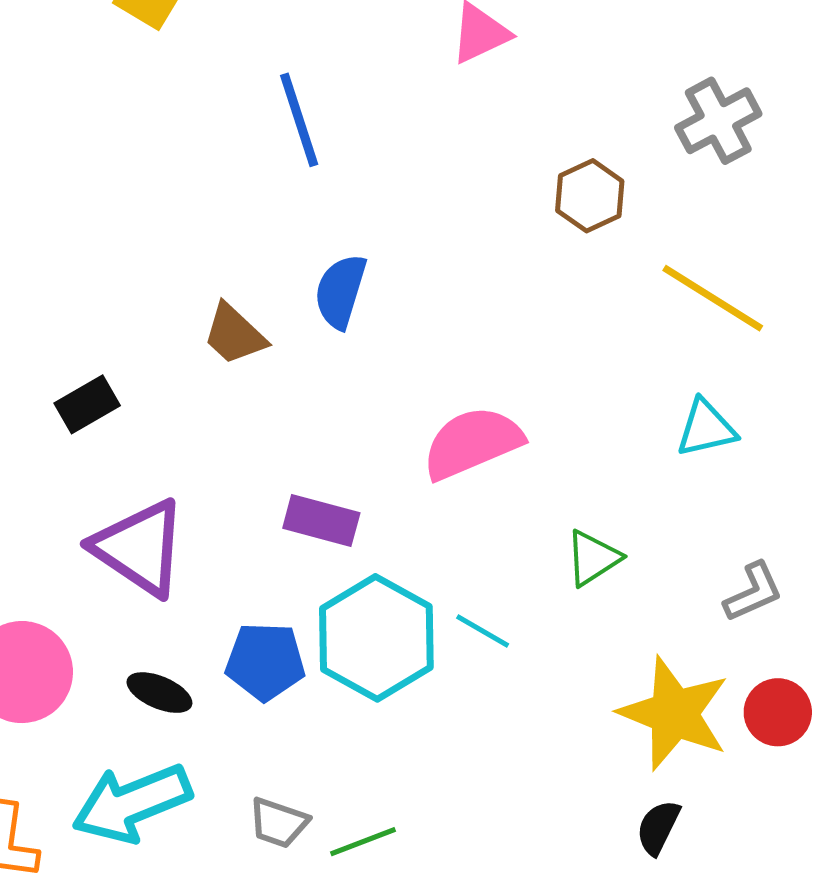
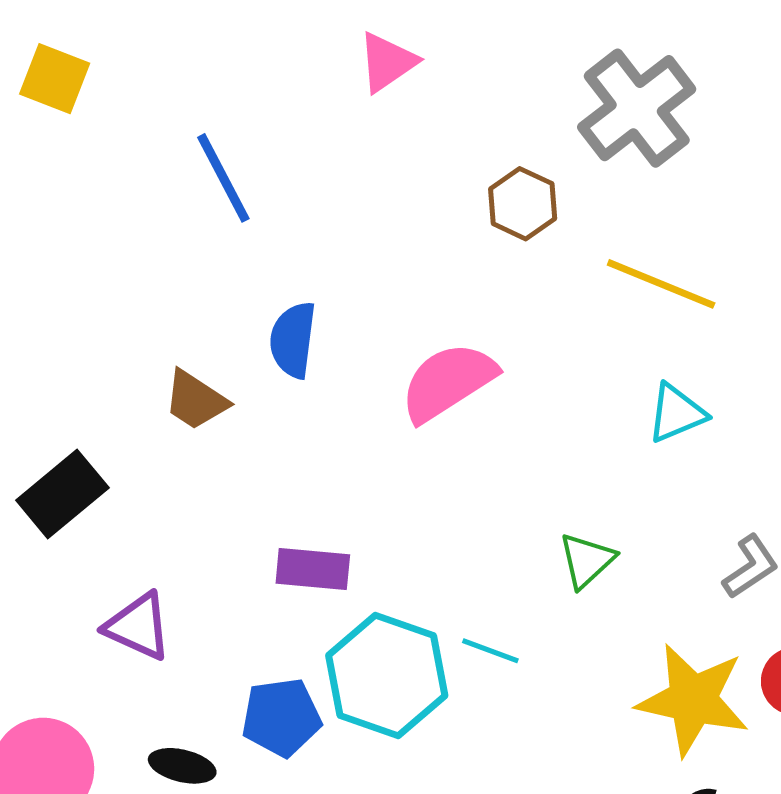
gray cross: (718, 121) -> (637, 108), size x1.4
black rectangle: (87, 404) -> (62, 494), size x1.4
pink semicircle: (472, 443) -> (448, 382), moved
purple triangle: (140, 548) -> (138, 626), size x0.7

